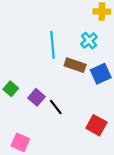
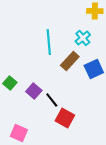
brown rectangle: (75, 65) -> (70, 61), turned -66
red square: (96, 125) -> (65, 118), moved

